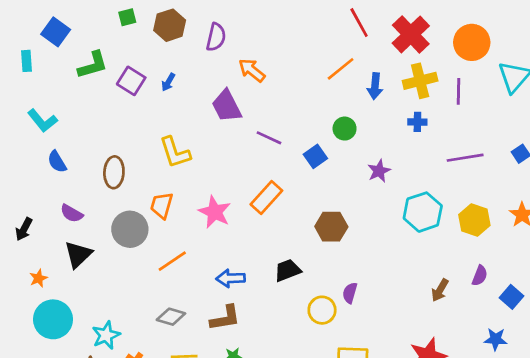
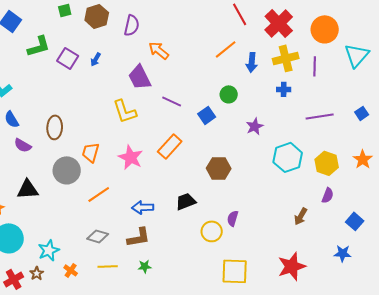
yellow L-shape: (175, 152) -> (125, 111), moved
purple semicircle: (72, 213) -> (23, 145), moved
black triangle: (78, 254) -> (28, 189), turned 40
purple semicircle: (480, 276) -> (328, 195), moved

